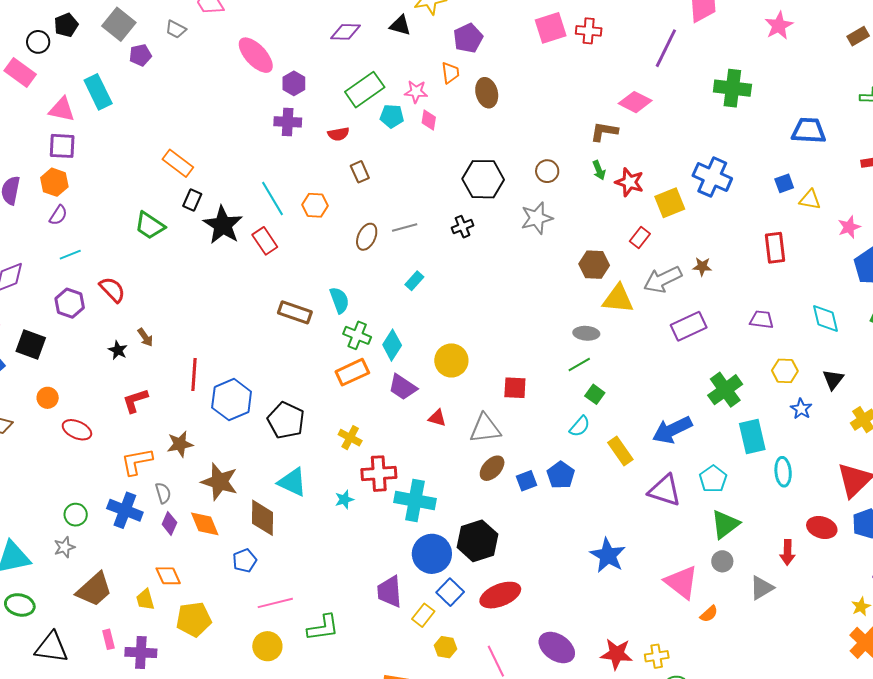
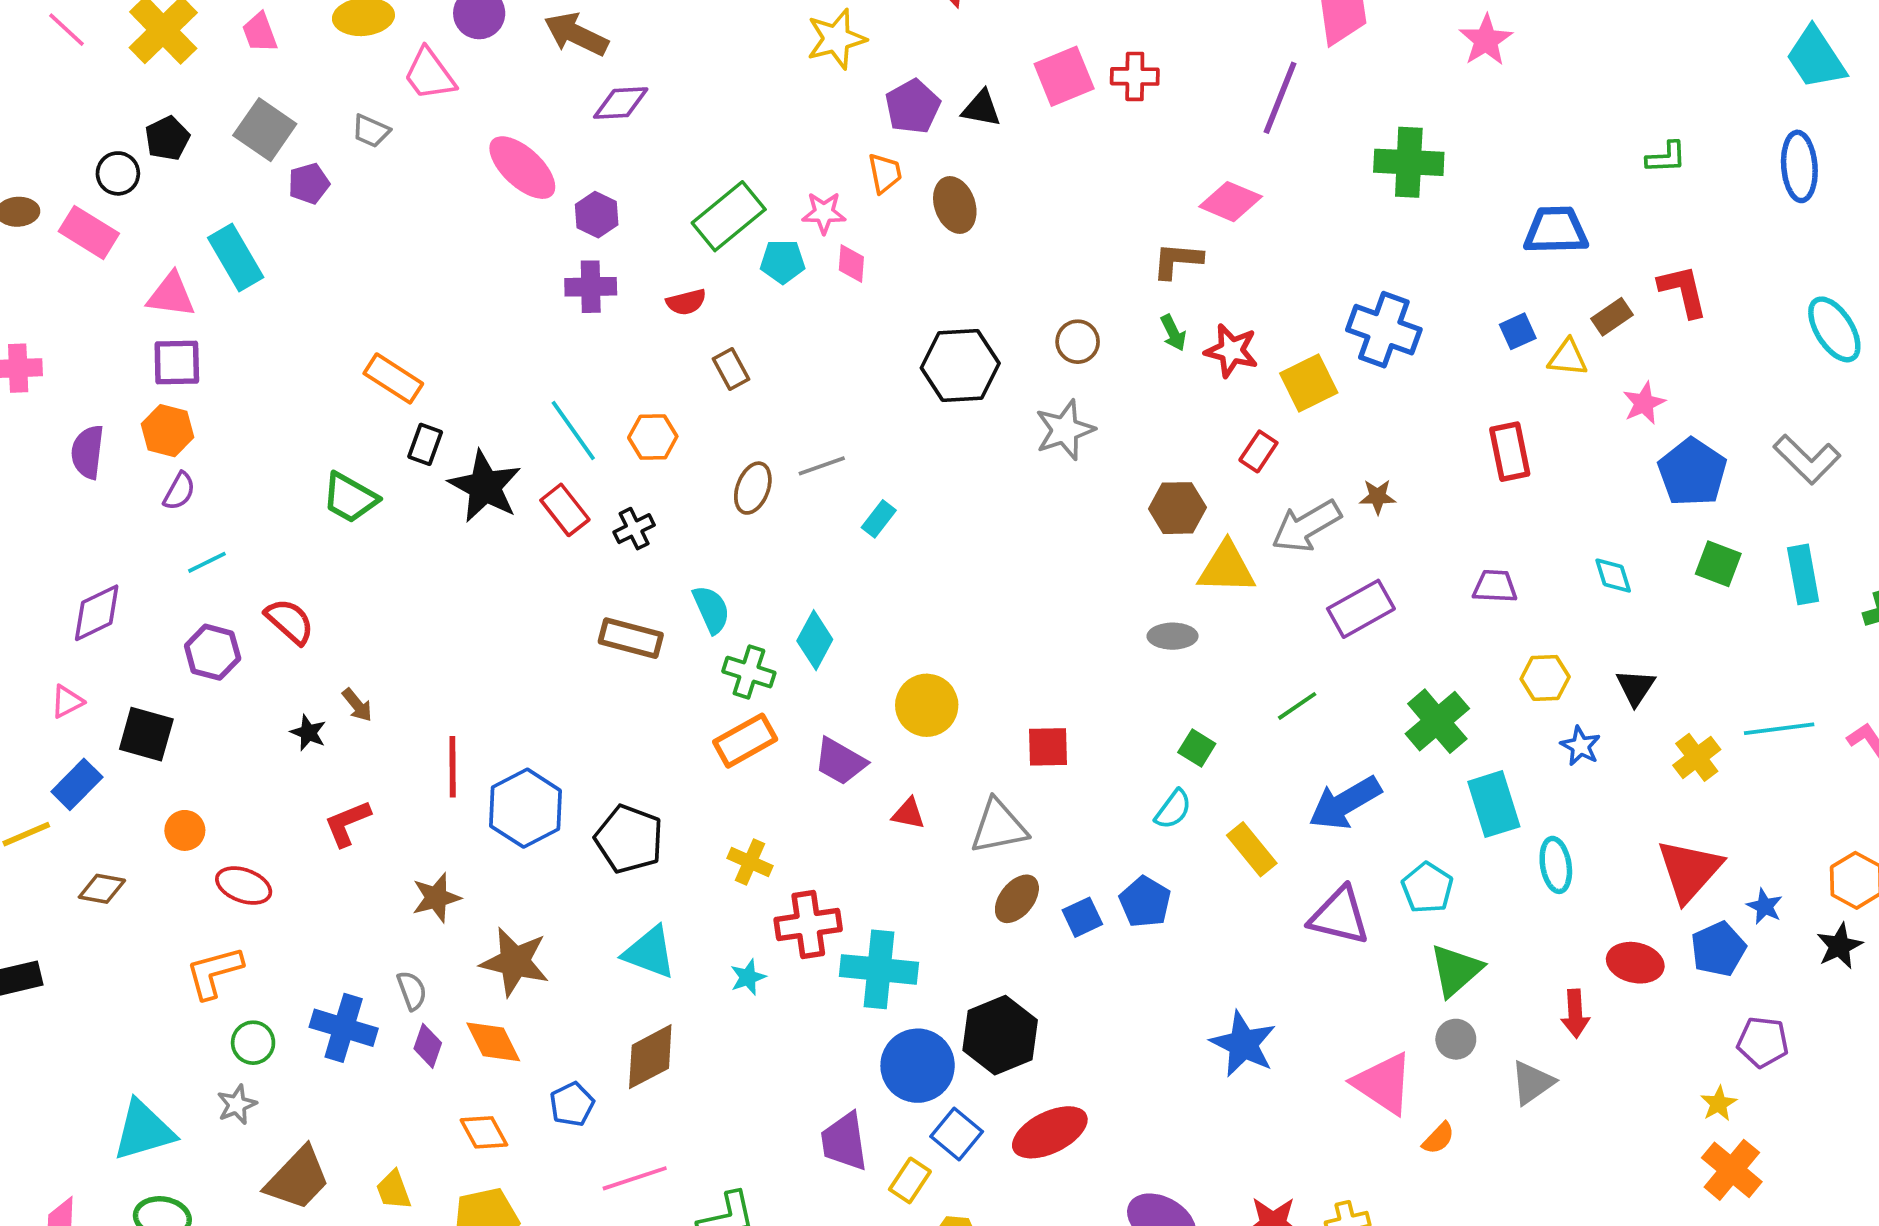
black triangle: (400, 25) -> (981, 109), moved
purple diamond: (345, 32) -> (621, 103), moved
brown rectangle: (858, 36) -> (1612, 317), moved
black cross: (462, 227) -> (634, 529), moved
cyan rectangle: (414, 281) -> (879, 519), moved
cyan diamond: (826, 319) -> (1613, 576), size x0.7
cyan diamond: (392, 345) -> (815, 640), moved
green line: (579, 365) -> (1297, 706), moved
orange L-shape: (137, 462) -> (214, 972), moved
brown diamond: (262, 518) -> (650, 1057), moved, turned 66
orange diamond: (168, 576) -> (484, 1132), moved

